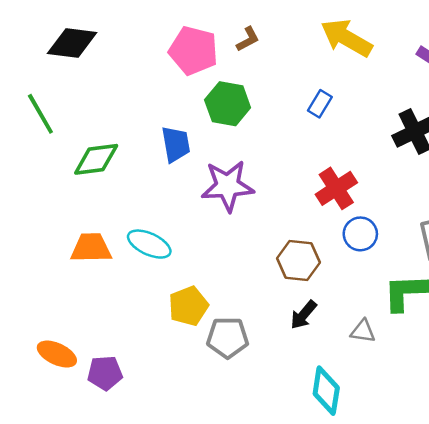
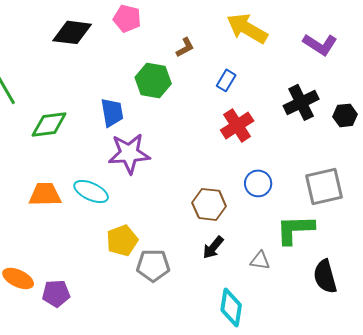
brown L-shape: (248, 39) -> (185, 47), moved
black diamond: (72, 43) -> (72, 32), moved
pink pentagon: (193, 51) -> (127, 18), moved, size x0.7
purple star: (228, 186) -> (129, 153), moved
red cross: (336, 188) -> (237, 125), moved

